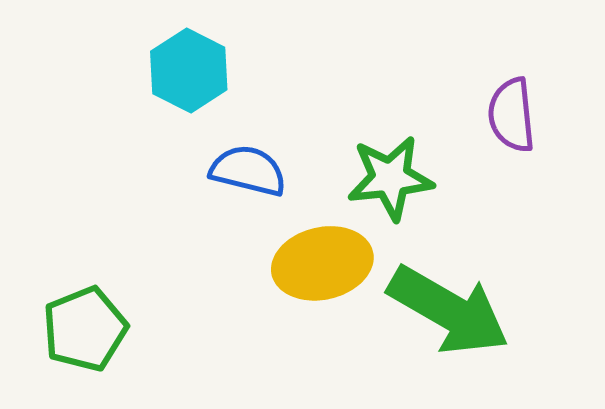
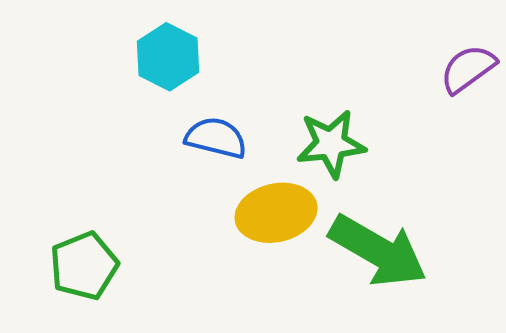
purple semicircle: (512, 115) -> (468, 69), moved, turned 60

